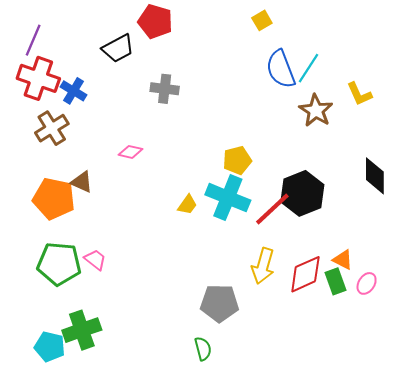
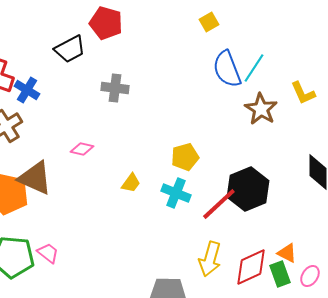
brown triangle: (82, 182) -> (35, 178), size x1.6
cyan cross: (228, 198) -> (176, 193), size x0.7
yellow trapezoid: (187, 205) -> (131, 183), moved

